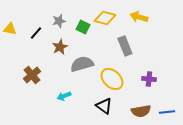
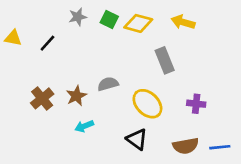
gray star: (59, 21) -> (78, 17), moved
green square: (83, 27) -> (109, 19), moved
brown star: (60, 47) -> (76, 96), moved
gray semicircle: (82, 64) -> (108, 84), size x0.7

